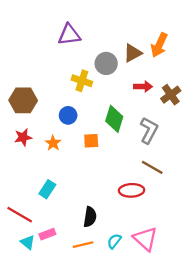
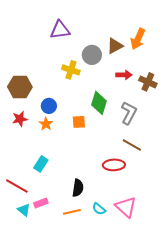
brown cross: (171, 95) -> (148, 82), turned -30
blue circle: (68, 115) -> (49, 106), moved
cyan semicircle: (114, 241) -> (99, 209), turned -88

